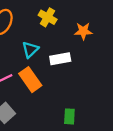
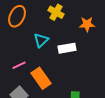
orange rectangle: (30, 80) -> (41, 78), moved

